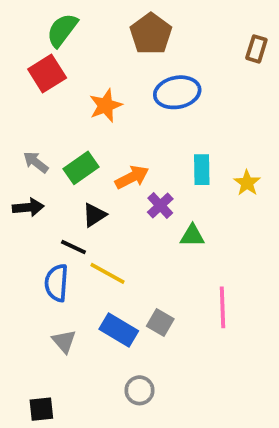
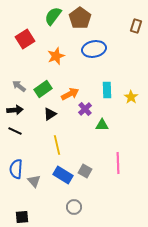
green semicircle: (62, 30) -> (53, 16), moved
black line: (73, 247) -> (15, 131), moved
yellow line: (107, 273) -> (57, 145), turned 48
blue semicircle: (57, 283) -> (16, 169), moved

